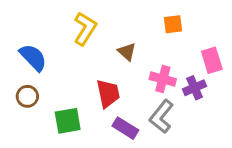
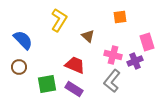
red trapezoid: (108, 93) -> (75, 65), turned -55
purple rectangle: (125, 128) -> (74, 89), moved

